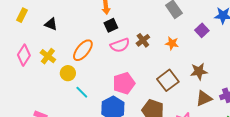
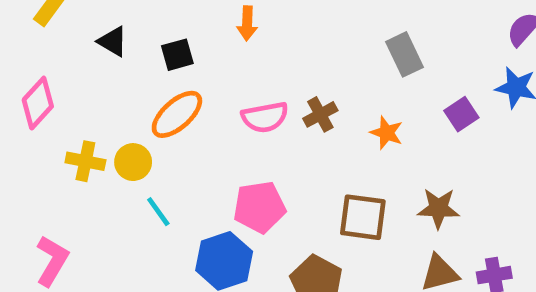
black square: (111, 25) -> (177, 55), moved
yellow cross: (48, 56) -> (85, 161), moved, turned -35
brown square: (168, 80) -> (363, 217), turned 35

